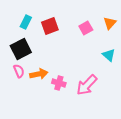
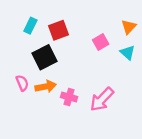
pink square: (86, 28) -> (101, 42), moved
black square: (21, 49) -> (44, 57), moved
cyan triangle: (109, 55) -> (128, 53), moved

